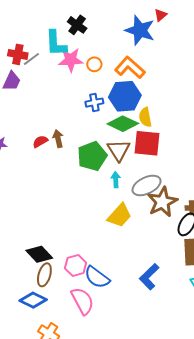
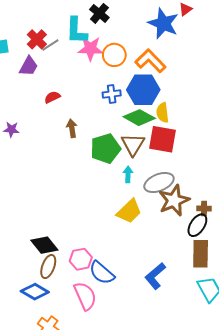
red cross: (18, 54) -> (37, 39), turned 30
orange circle: (94, 64) -> (114, 55), size x1.5
red semicircle: (40, 142) -> (52, 97), moved

